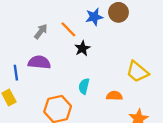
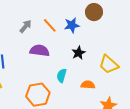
blue star: (94, 17) -> (72, 25), moved
black star: (82, 48) -> (79, 53), moved
purple semicircle: (39, 62) -> (40, 51), moved

